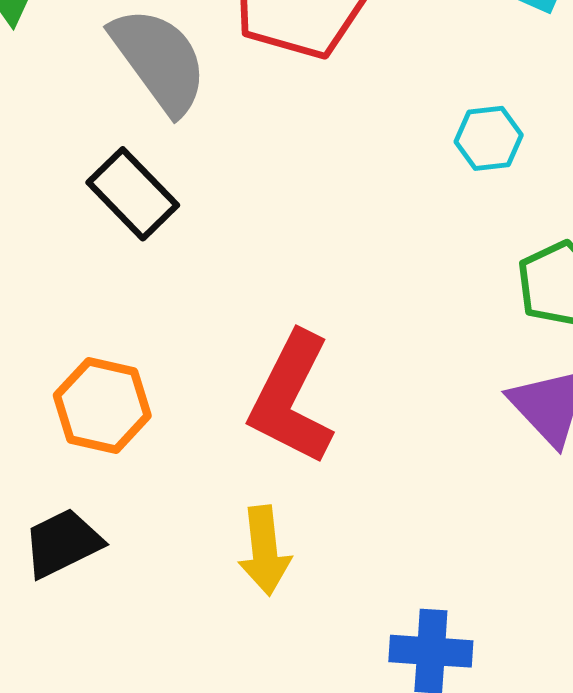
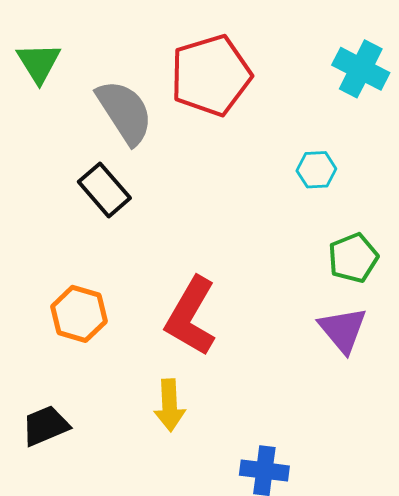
black trapezoid: (63, 543) -> (46, 426), moved

